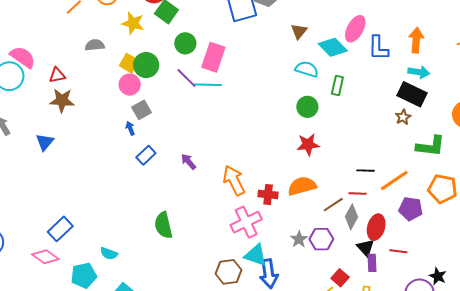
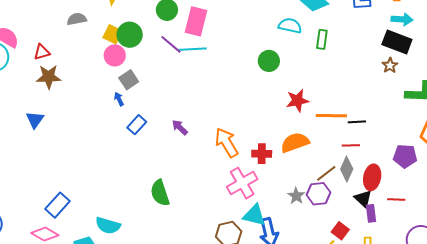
green circle: (307, 107) -> (269, 61), moved
orange line: (394, 180) -> (331, 116), moved, turned 40
brown line: (333, 205) -> (326, 173), moved
cyan semicircle: (109, 253) -> (108, 226), size x1.4

